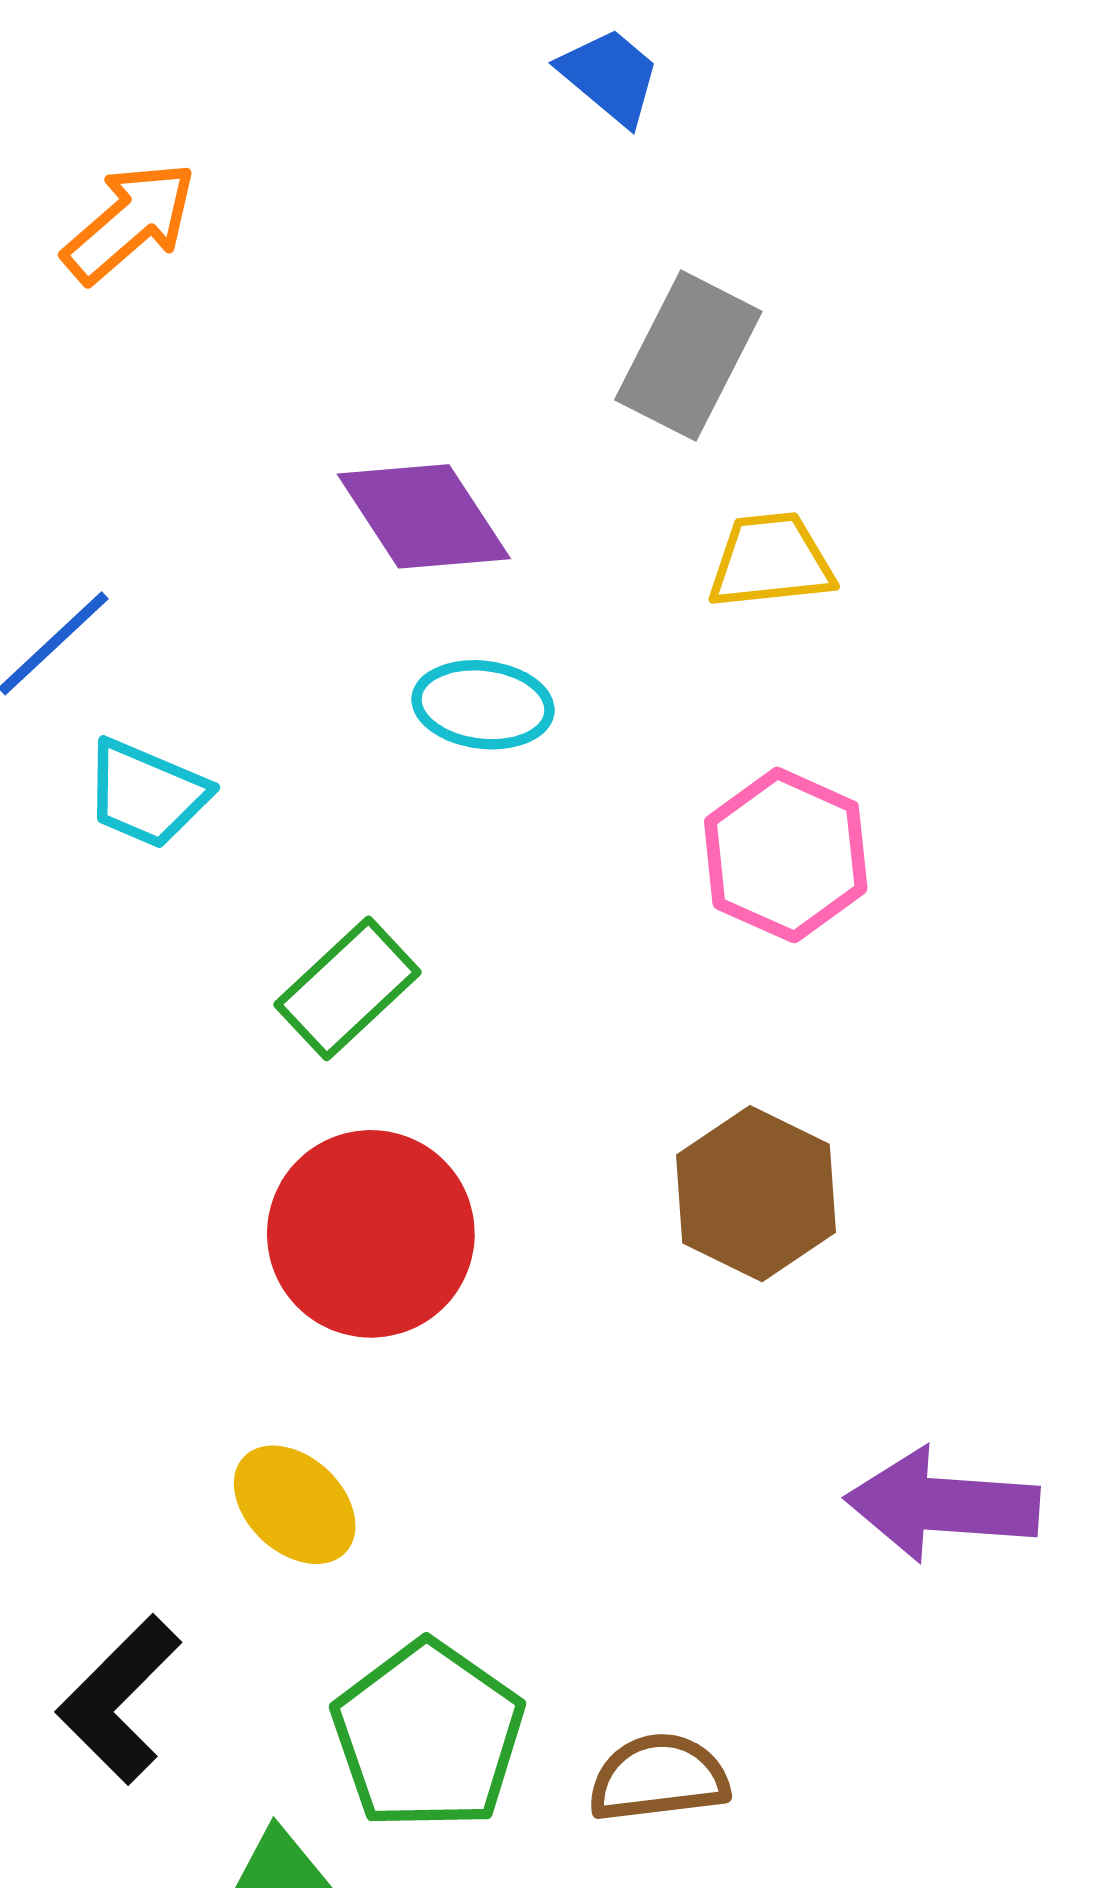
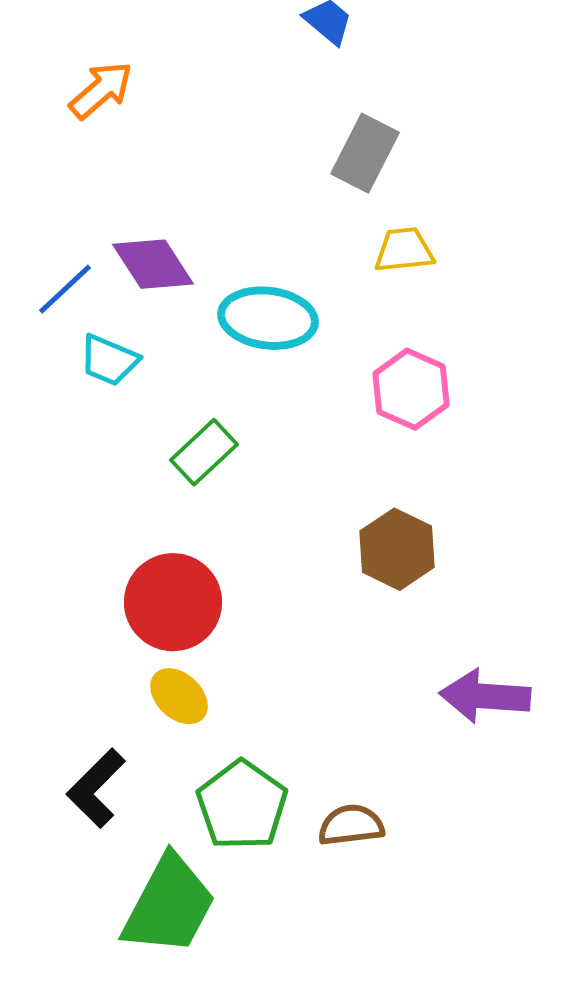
purple diamond: (424, 516) -> (153, 264), moved
cyan ellipse: (483, 705) -> (268, 318), size x1.5
red circle: (371, 1234) -> (173, 602), moved

